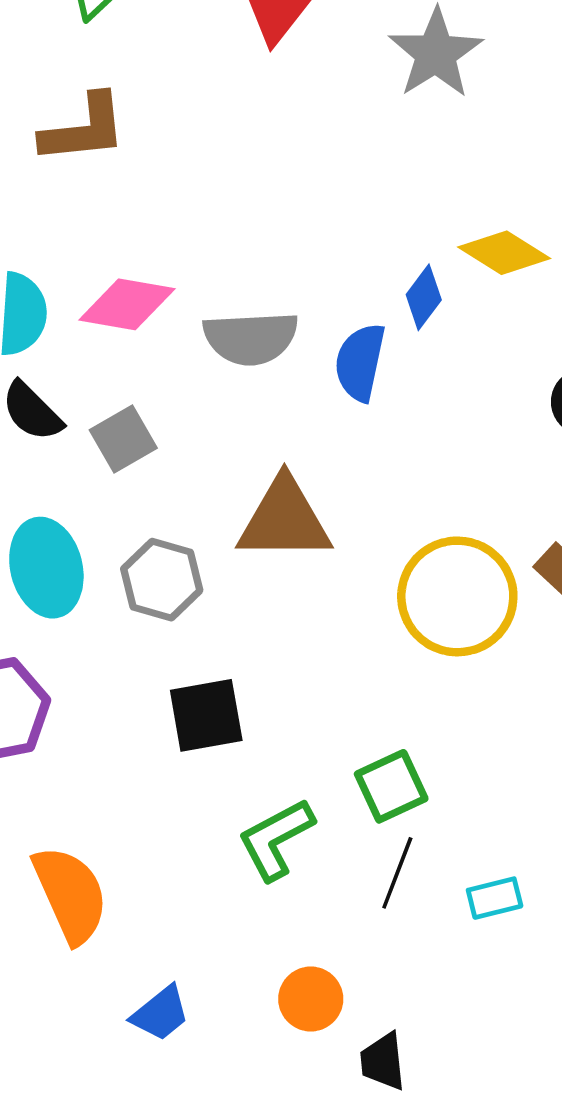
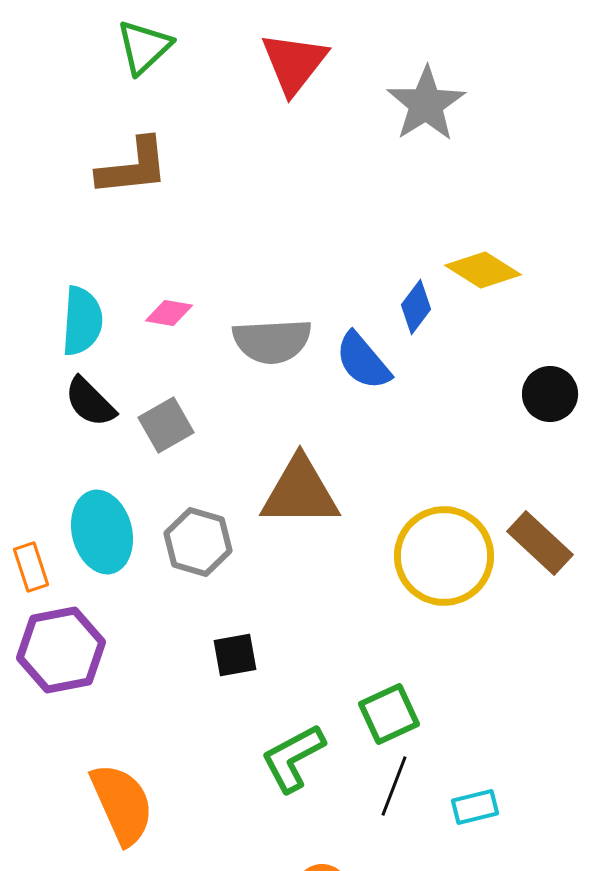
pink diamond: (127, 304) -> (169, 313), size x0.6
blue semicircle: (360, 362) -> (363, 361), turned -52
black square: (206, 715) -> (235, 655), size x0.7

